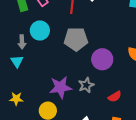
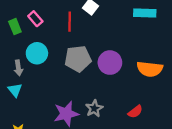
purple circle: (102, 59) -> (110, 63), moved
red semicircle: (115, 97) -> (135, 112), moved

